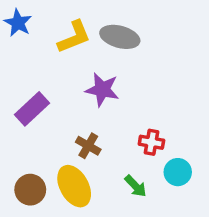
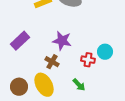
purple star: (102, 90) -> (62, 41), moved
cyan circle: (178, 172) -> (105, 52), moved

